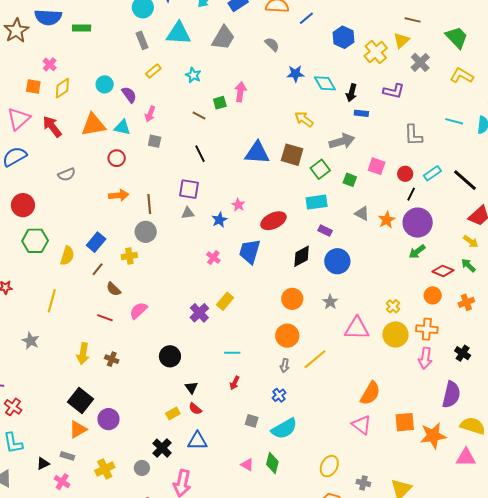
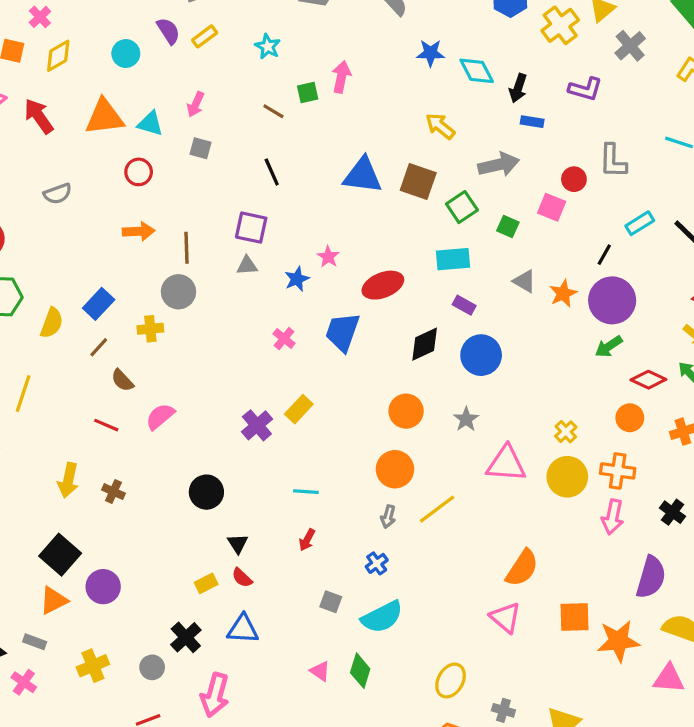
purple semicircle: (129, 95) -> (168, 31), moved
red circle: (405, 174) -> (574, 179), moved

